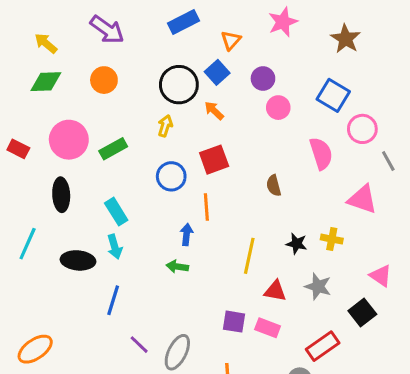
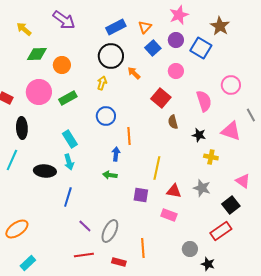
blue rectangle: (183, 22) -> (116, 27), moved
blue square: (217, 72) -> (153, 48), moved
purple circle: (263, 79) -> (176, 40), moved
orange circle: (104, 80) -> (62, 65), moved
green diamond: (46, 82) -> (37, 54), moved
blue square: (333, 95) -> (201, 48), moved
red square: (214, 160) -> (161, 98), moved, turned -30
gray line: (388, 161) -> (251, 115), moved
black ellipse: (61, 195) -> (22, 128), moved
black star: (297, 244) -> (199, 135), moved
purple square: (234, 322) -> (141, 195), moved
red rectangle: (323, 346) -> (221, 231), moved

